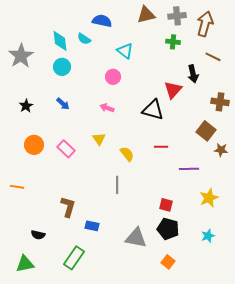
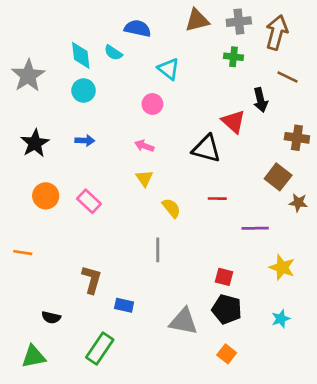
red triangle: (173, 90) -> (233, 122), turned -30
blue arrow: (63, 104) -> (85, 140), turned -40
black star: (26, 106) -> (35, 143), size x1.5
yellow triangle: (99, 139) -> (144, 178), moved
yellow star: (209, 198) -> (282, 267), turned -30

